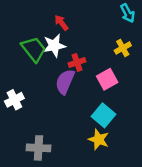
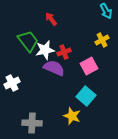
white star: (54, 46) -> (45, 50), moved
purple semicircle: (65, 82) -> (54, 68), turned 90
yellow star: (99, 139) -> (72, 116), moved

